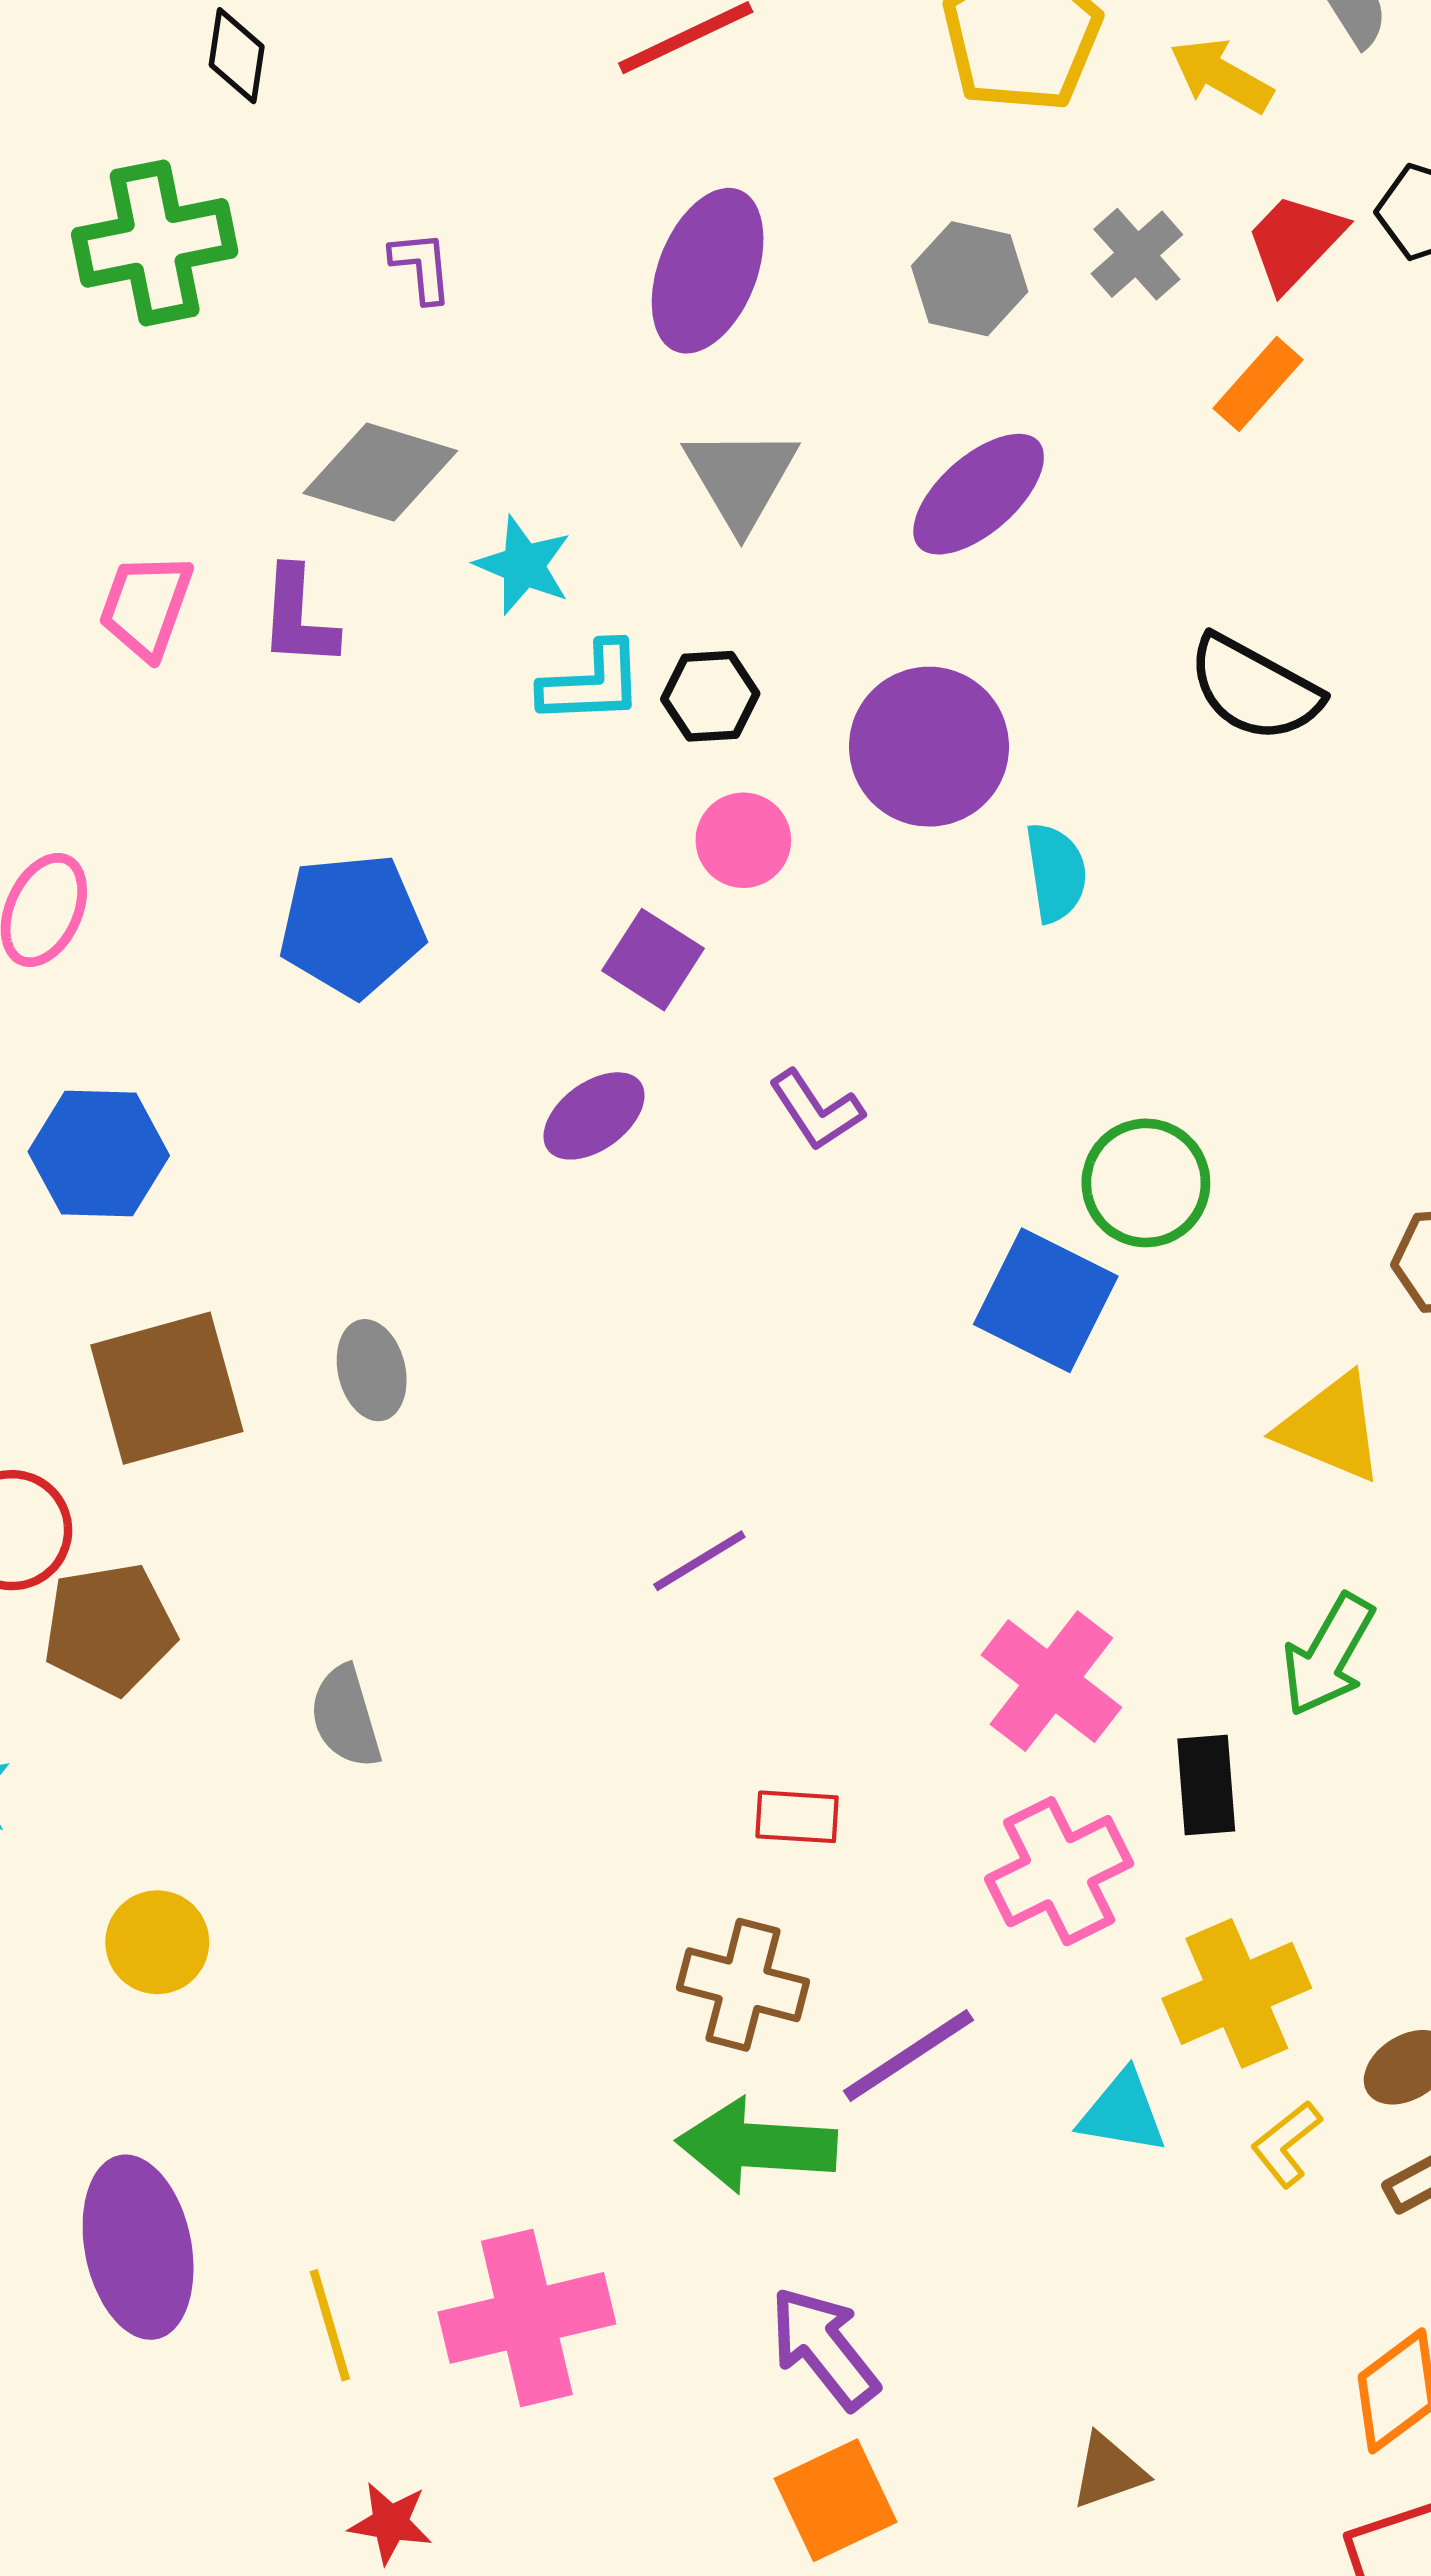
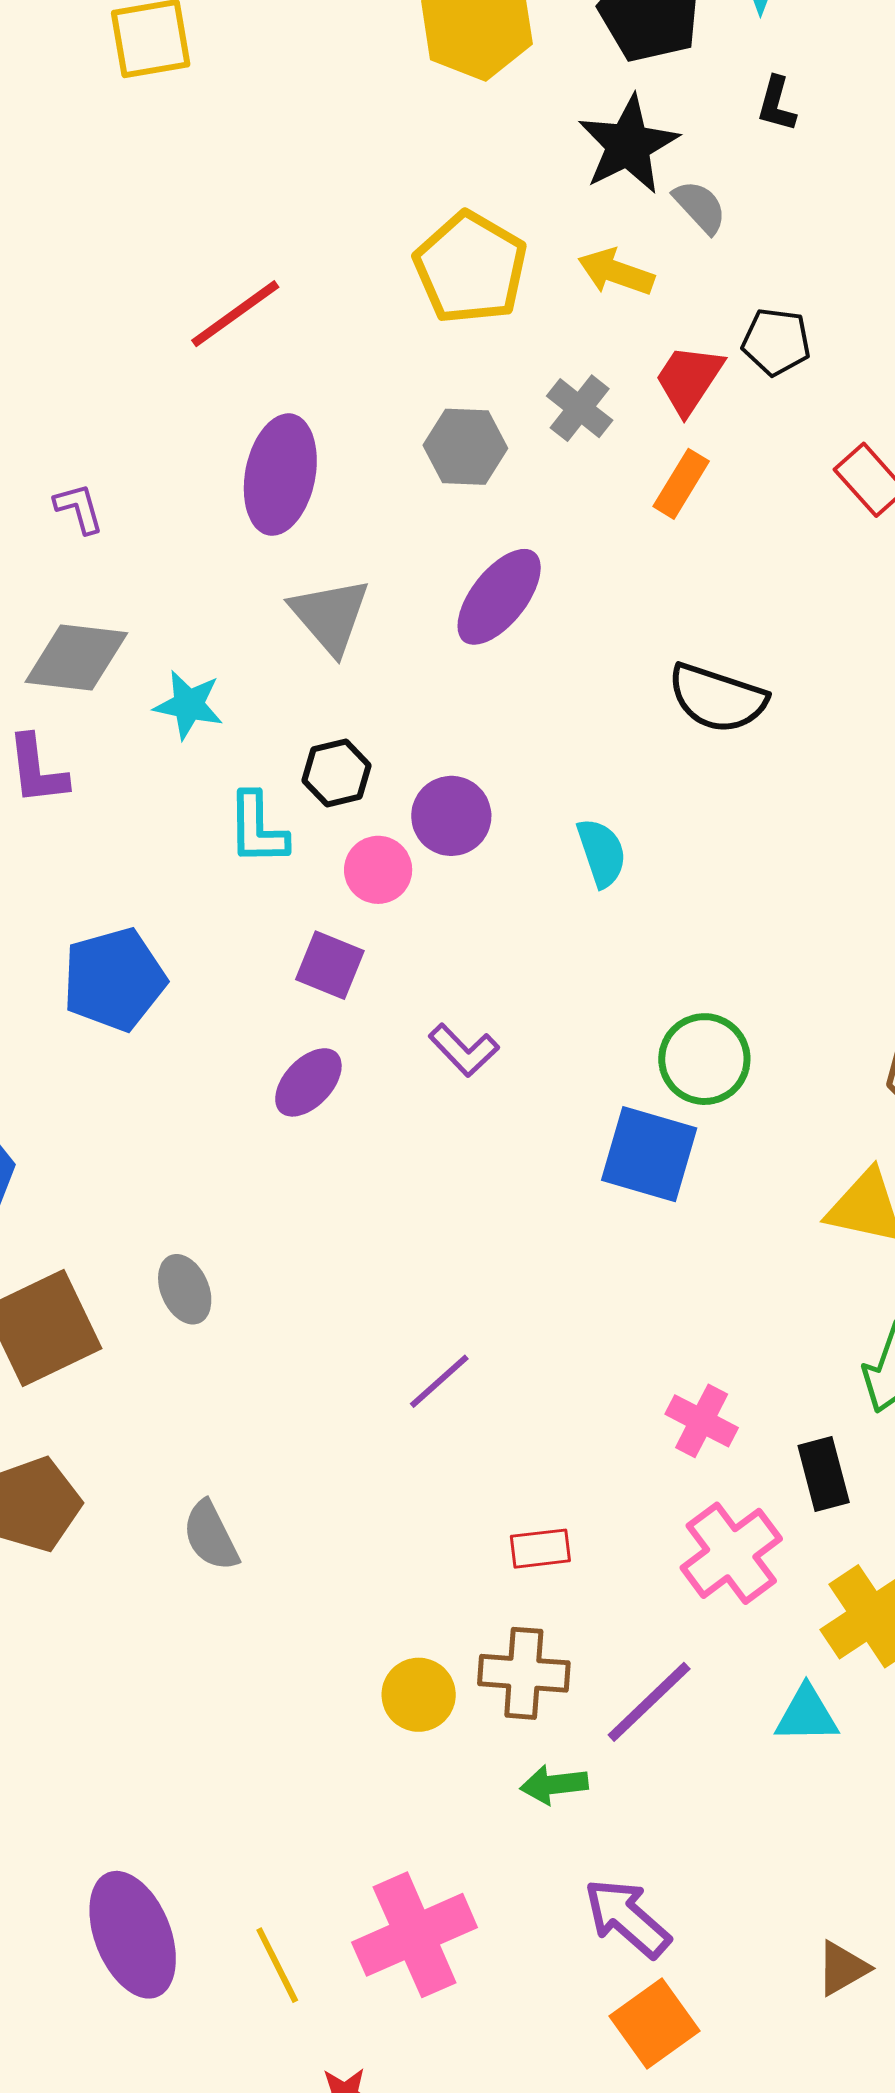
cyan L-shape: (592, 683) -> (257, 829), moved, turned 102
purple circle: (929, 747) -> (451, 816), moved, size x0.7
pink cross: (1051, 1681) -> (702, 1421), size x0.7
yellow circle: (157, 1942) -> (419, 1695), moved
green arrow: (757, 2146) -> (554, 1785), size x0.6

